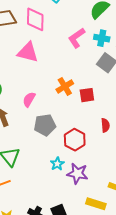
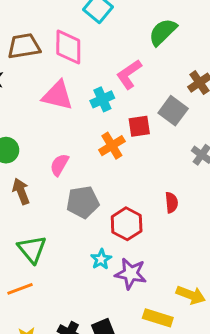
cyan cross: (102, 38) -> (102, 99), moved, turned -35
red square: (87, 95) -> (139, 126), moved

